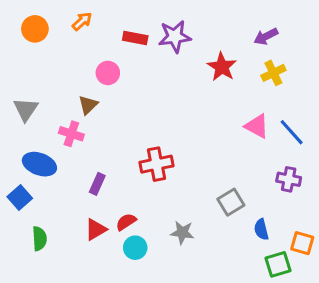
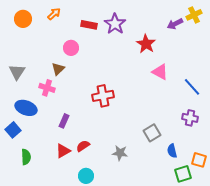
purple star: (175, 36) -> (115, 24), turned -30
yellow cross: (273, 73) -> (194, 15), moved
pink triangle: (257, 126) -> (160, 72), moved
red cross: (156, 164) -> (103, 96), moved
cyan circle: (135, 248) -> (86, 176), moved

